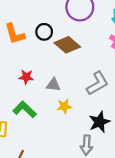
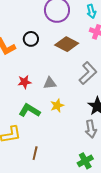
brown diamond: (67, 45) -> (67, 44), moved
yellow star: (64, 106) -> (57, 106), moved

